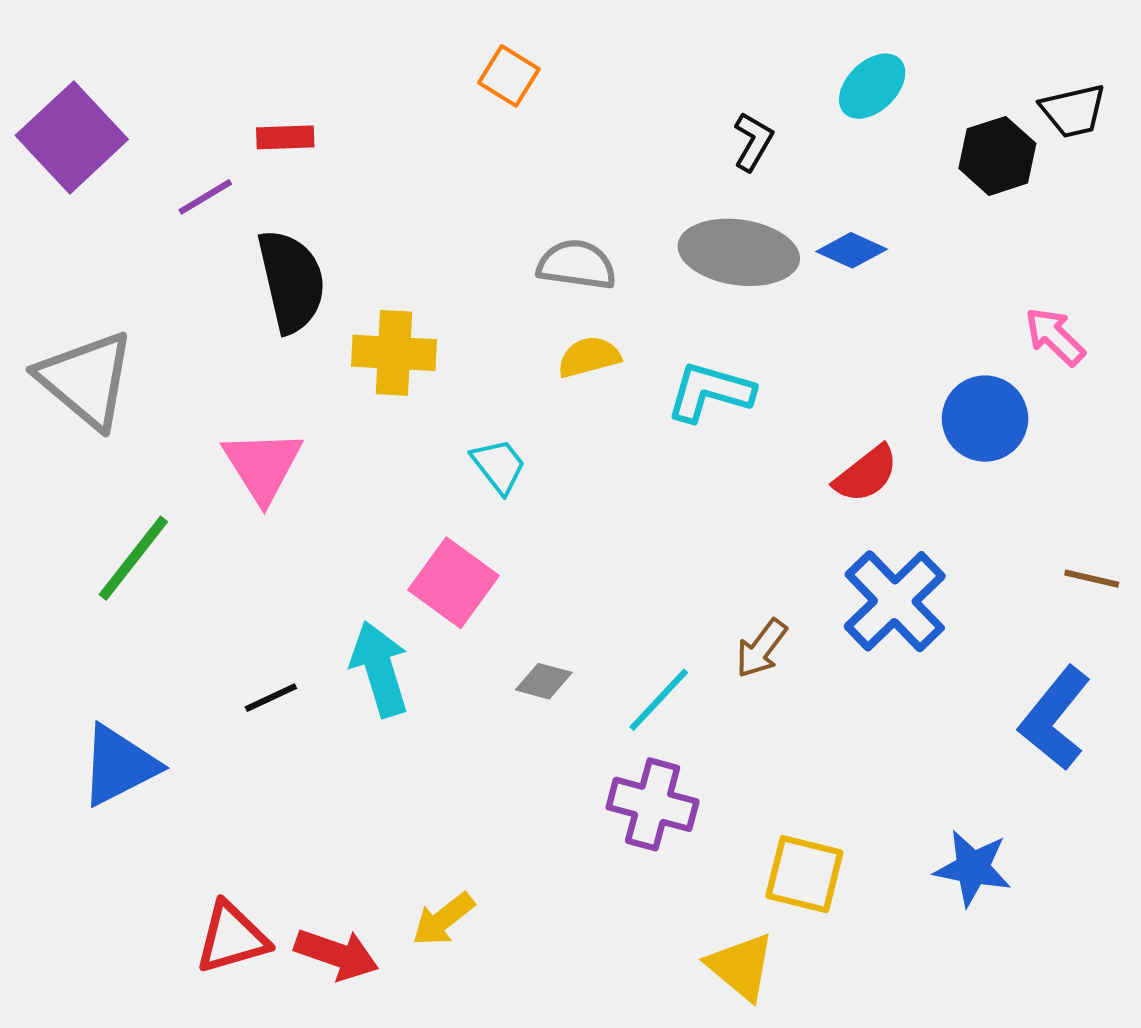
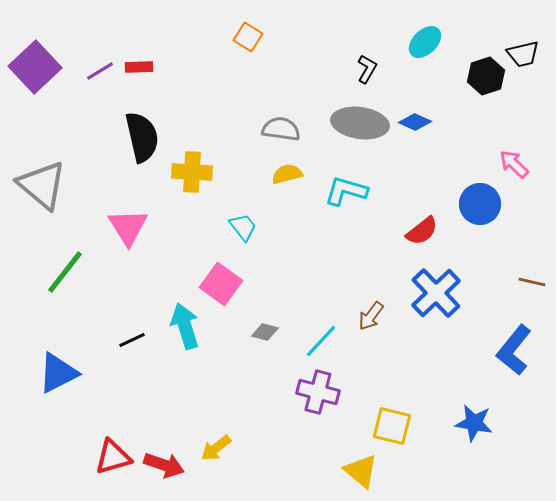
purple line: (205, 197) -> (100, 71), moved

